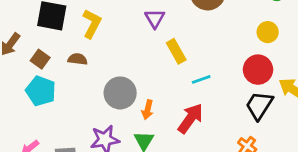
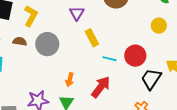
red circle: (258, 70) -> (135, 56), moved
cyan line: (201, 79) -> (109, 59), turned 32
gray circle: (120, 93) -> (47, 44), moved

